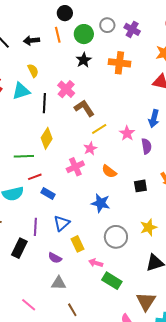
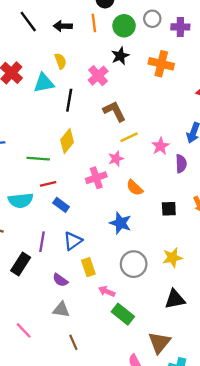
purple cross: (132, 29) -> (180, 27), turned -35
pink cross: (66, 89) -> (98, 76), moved

